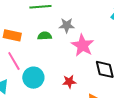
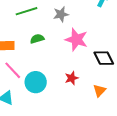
gray star: (67, 25) -> (61, 14), moved

